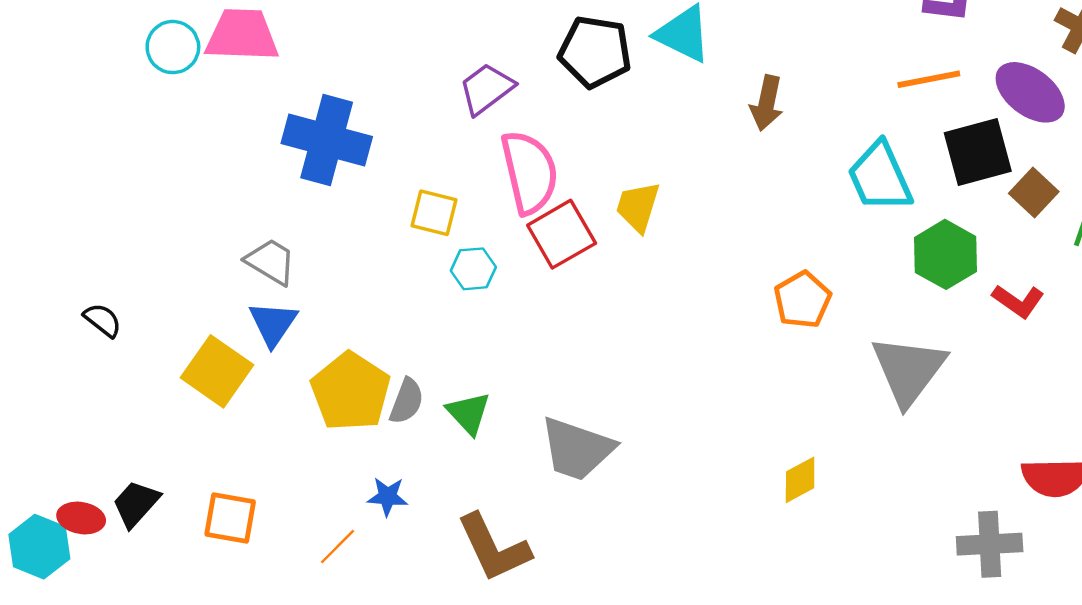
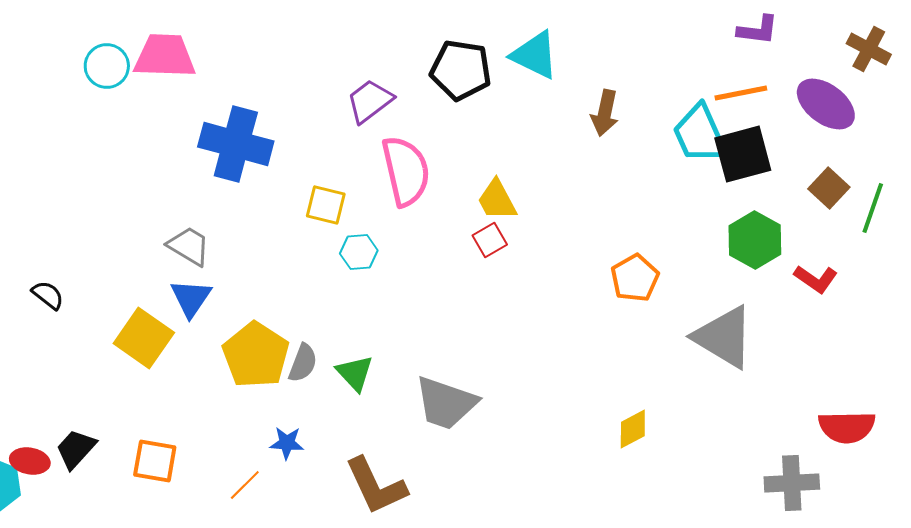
black square: (978, 152) -> (743, 154), moved
cyan trapezoid: (880, 177) -> (700, 134), moved
yellow trapezoid: (638, 207) -> (497, 200), turned -45
red square: (562, 234) -> (490, 240), moved, size x0.6
gray triangle: (909, 370) -> (724, 337), turned -36

